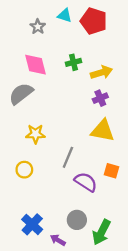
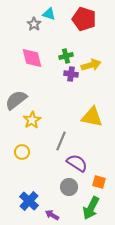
cyan triangle: (65, 15) -> (49, 14), moved
gray semicircle: (21, 94) -> (16, 100), moved
purple cross: (100, 98) -> (71, 74), moved, turned 32
yellow star: (36, 134) -> (32, 120), turned -30
orange square: (111, 171) -> (99, 182), moved
gray circle: (77, 220) -> (69, 187), moved

